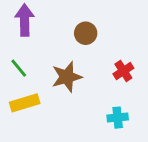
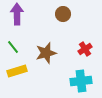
brown circle: (86, 33) -> (63, 14), moved
cyan cross: (118, 118) -> (81, 81), size x1.5

